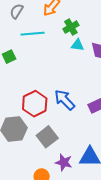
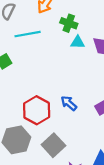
green cross: (71, 27) -> (69, 23), turned -35
blue arrow: (65, 100) -> (69, 103), size x0.7

